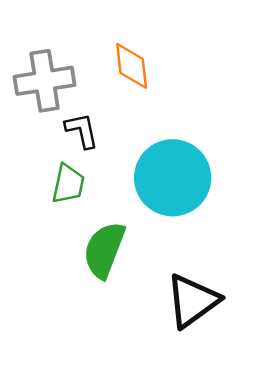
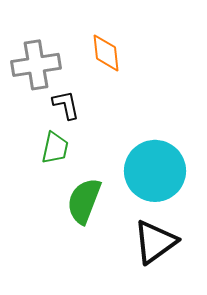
cyan circle: (173, 178) -> (155, 171), moved

